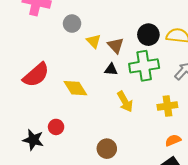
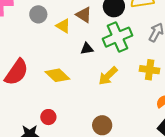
brown triangle: (116, 45) -> (84, 15), moved
yellow arrow: (125, 102) -> (108, 76), turned 90
yellow cross: (167, 106) -> (150, 70), turned 30

